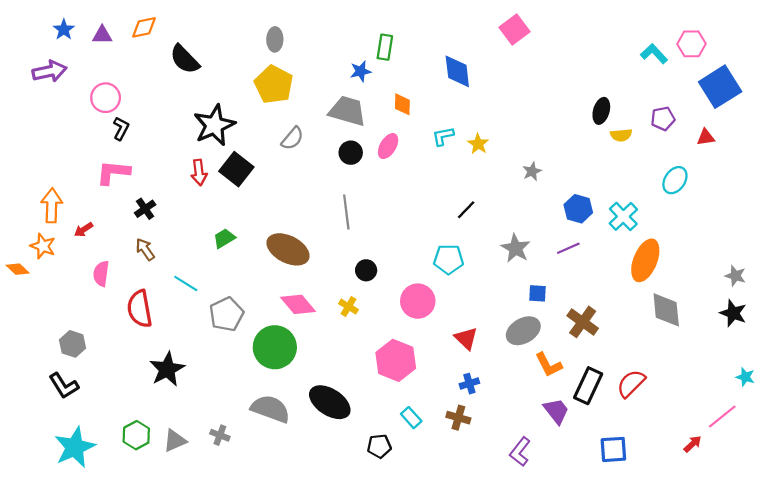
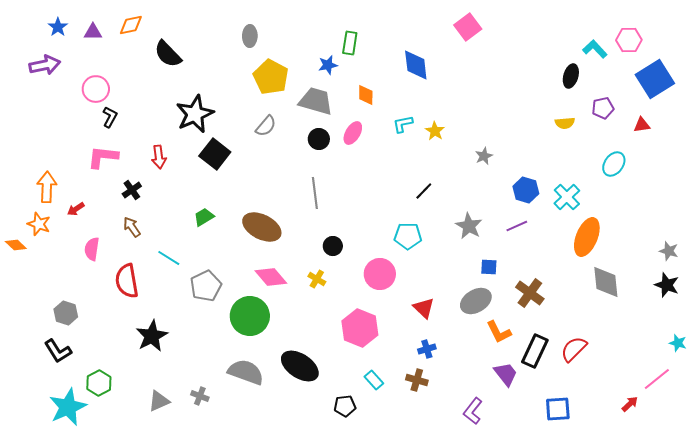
yellow pentagon: (274, 84) -> (271, 77), moved
black ellipse: (601, 111) -> (571, 76), moved
red arrow: (199, 172) -> (159, 157), moved
green hexagon: (136, 435) -> (99, 383), moved

